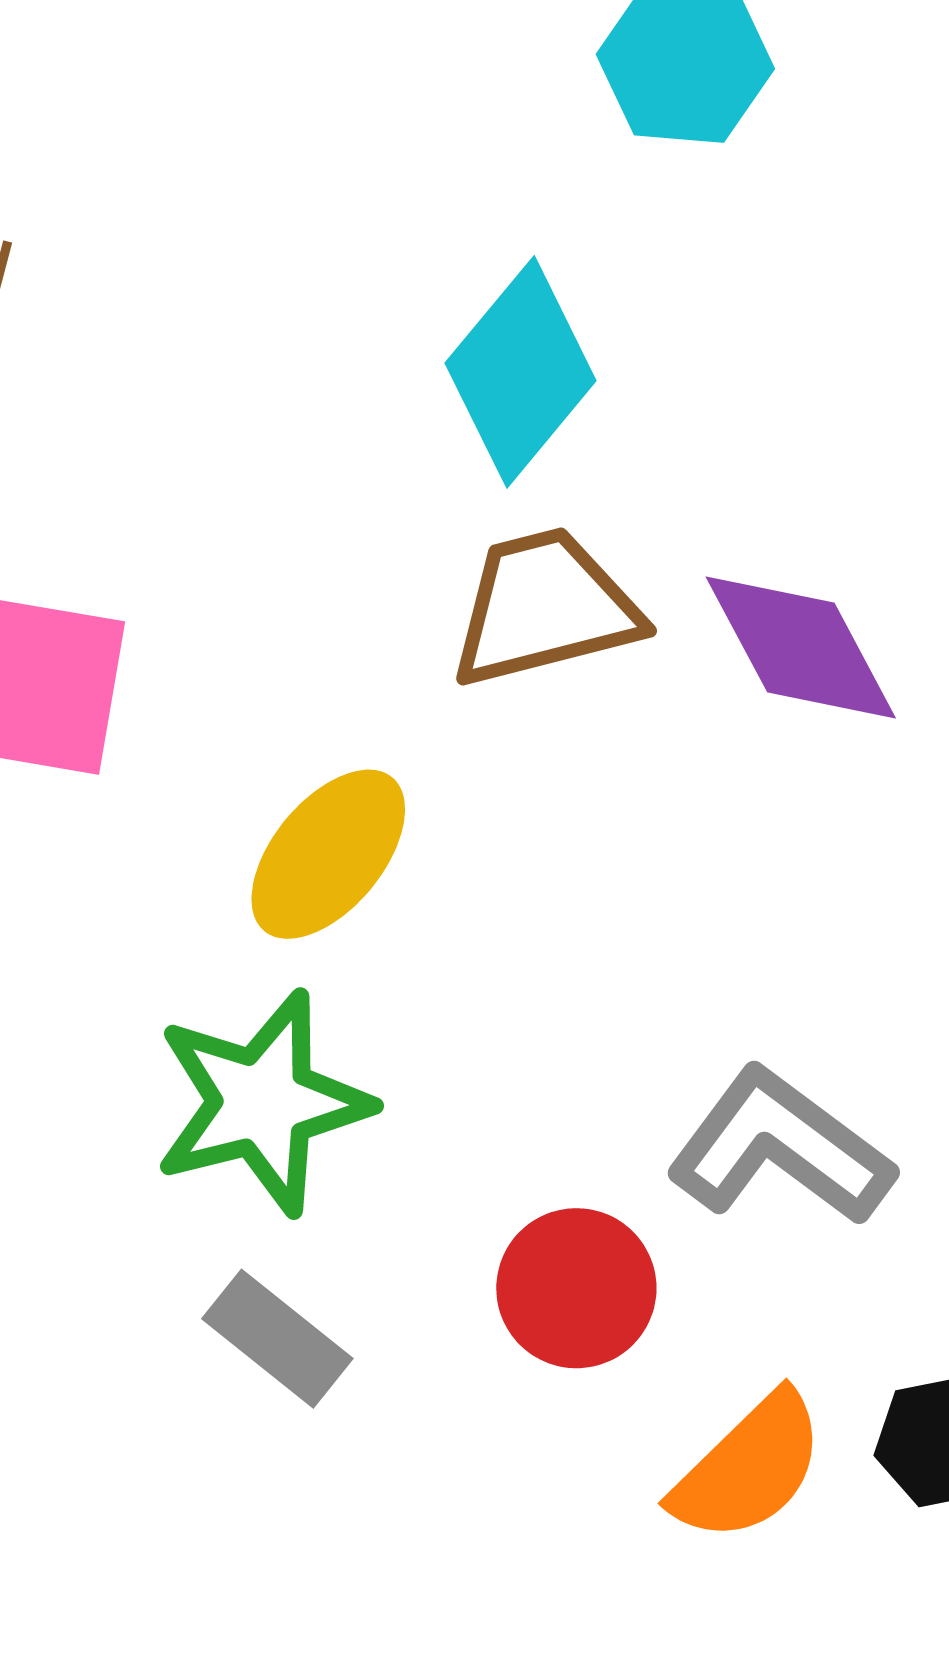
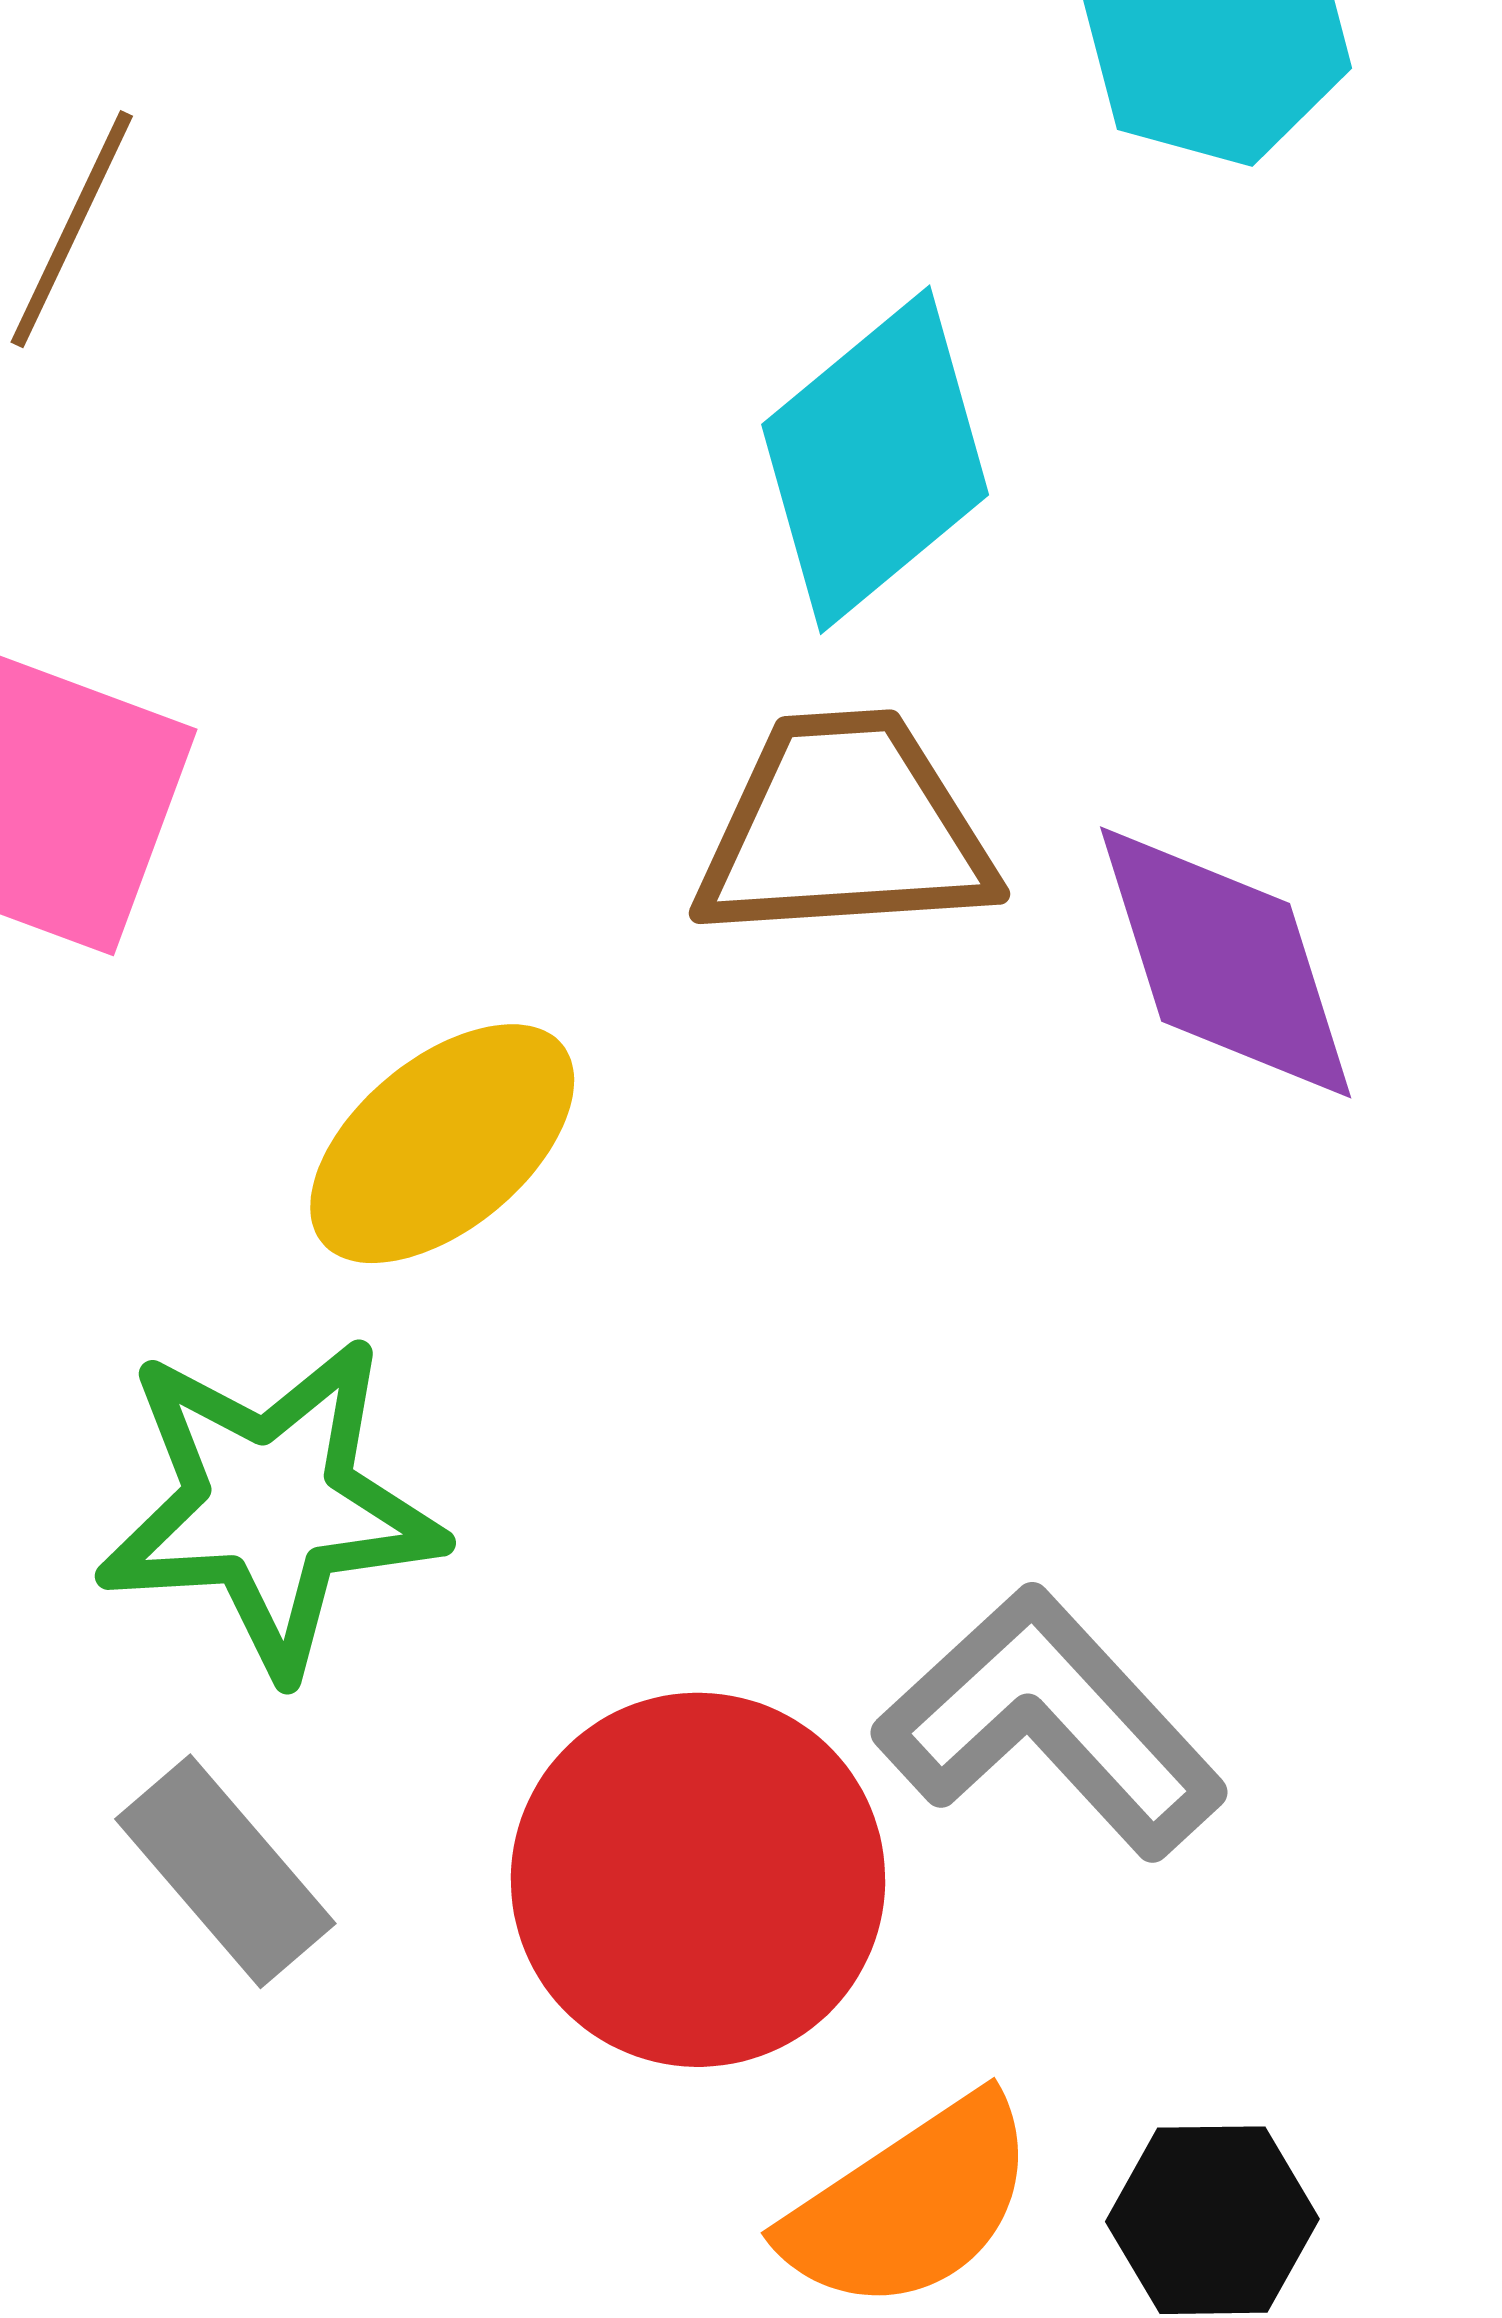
red circle: (576, 1288) -> (698, 1880), size x1.5

